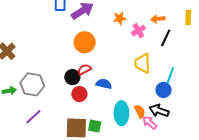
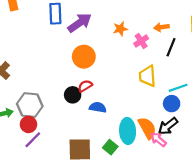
cyan line: (170, 76) -> (178, 88), turned 54
blue semicircle: (104, 84) -> (98, 107), moved
red circle: (79, 94) -> (28, 124), moved
orange semicircle: (140, 111) -> (147, 128), size x1.5
black arrow: (159, 111) -> (168, 126), turned -54
green square: (95, 126) -> (110, 147), moved, turned 32

